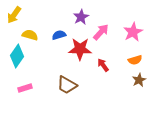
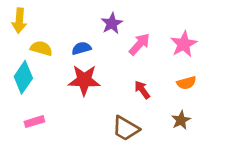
yellow arrow: (14, 15) -> (19, 21), turned -30
red star: (80, 49) -> (84, 80), moved
brown star: (139, 80) -> (181, 120), moved
brown trapezoid: (67, 85) -> (126, 128), moved

